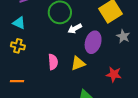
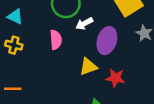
pink semicircle: (53, 62) -> (56, 40), moved
red star: (114, 74) -> (115, 78), moved

